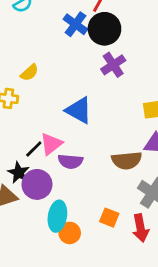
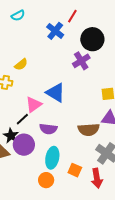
black circle: (104, 29) -> (92, 39), moved
pink triangle: (51, 144) -> (34, 105), moved
cyan ellipse: (57, 216) -> (52, 158), moved

